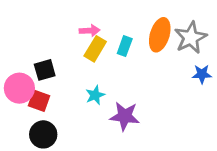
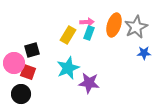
pink arrow: (90, 31) -> (87, 22), moved
cyan star: (95, 95) -> (68, 68), size x1.6
black circle: (43, 134) -> (21, 94), moved

